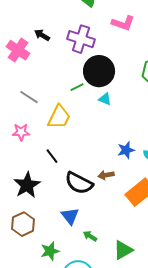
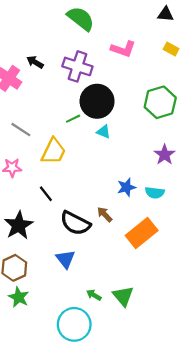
brown arrow: (106, 175) -> (105, 214), turned 56
green arrow: (90, 236) -> (94, 295), moved
green triangle: (123, 250) -> (123, 296), turned -40
green star: (50, 251) -> (19, 297), moved, turned -30

